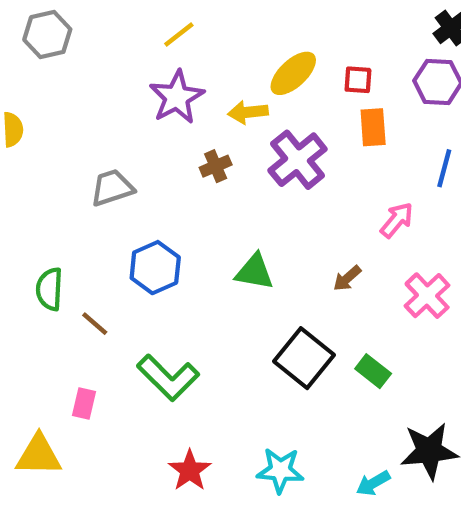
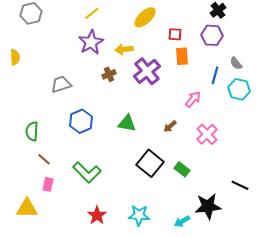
yellow ellipse: (293, 73) -> (145, 17), moved
brown line: (95, 324) -> (44, 159), moved

